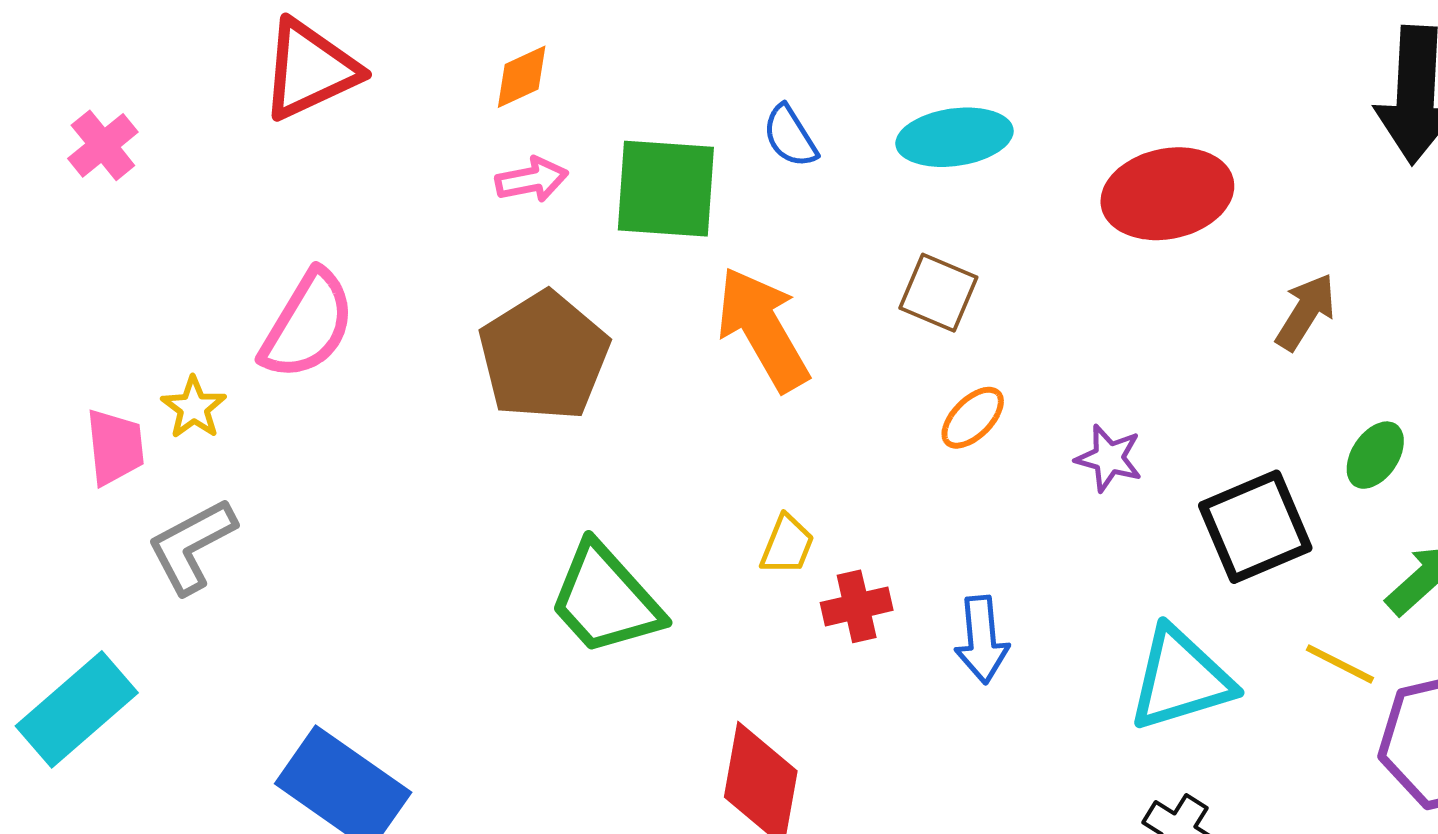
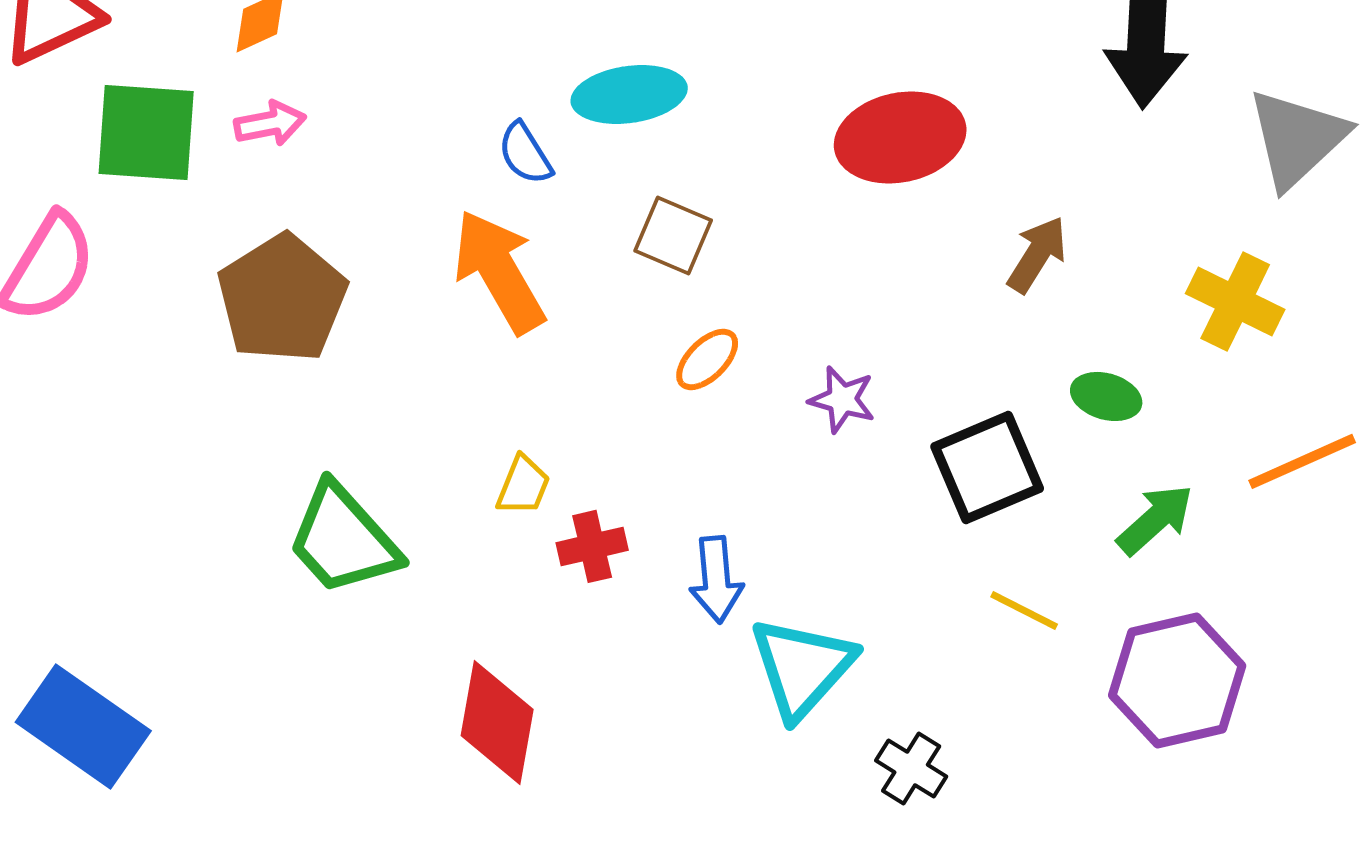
blue semicircle: (790, 136) -> (525, 153), moved
cyan ellipse: (955, 137) -> (629, 94), moved
green square: (666, 189) -> (146, 132), moved
green ellipse: (1375, 455) -> (1106, 396), turned 72
yellow line: (1340, 664) -> (1024, 610), moved
cyan triangle: (1181, 679) -> (802, 667), moved, turned -31

